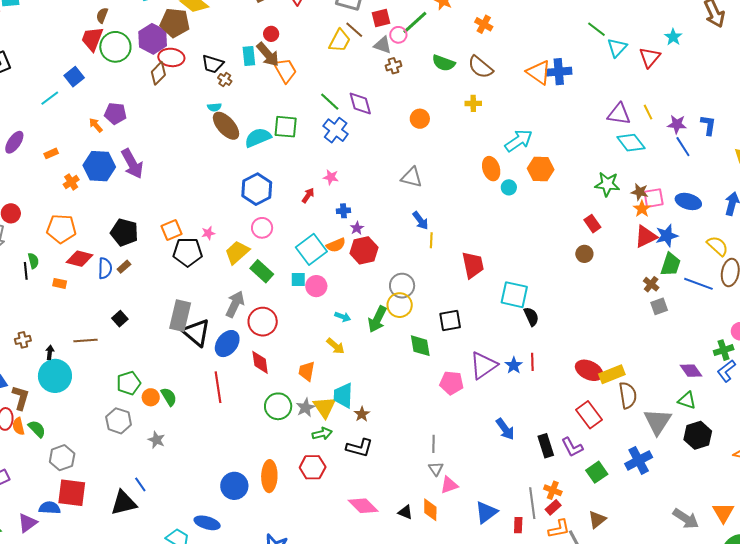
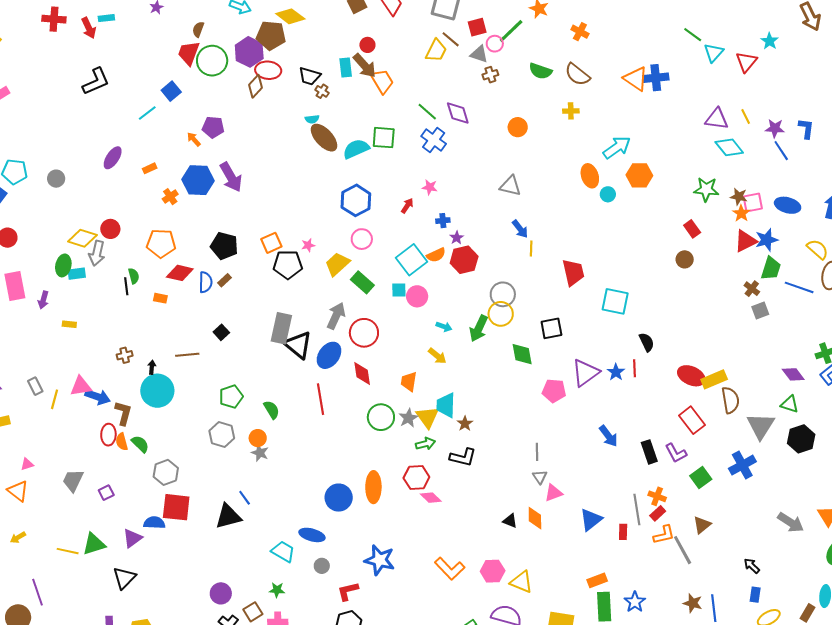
black semicircle: (531, 317) -> (647, 342), moved
orange circle: (151, 397) -> (258, 438), moved
pink diamond: (363, 506) -> (431, 498), moved, size x0.7

